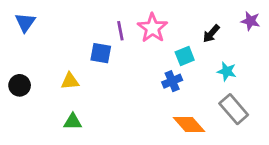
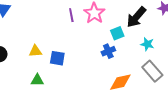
black arrow: (211, 34) -> (136, 17), size x1.6
blue square: (101, 53) -> (57, 58), moved
orange diamond: (189, 125) -> (120, 82), turned -60

